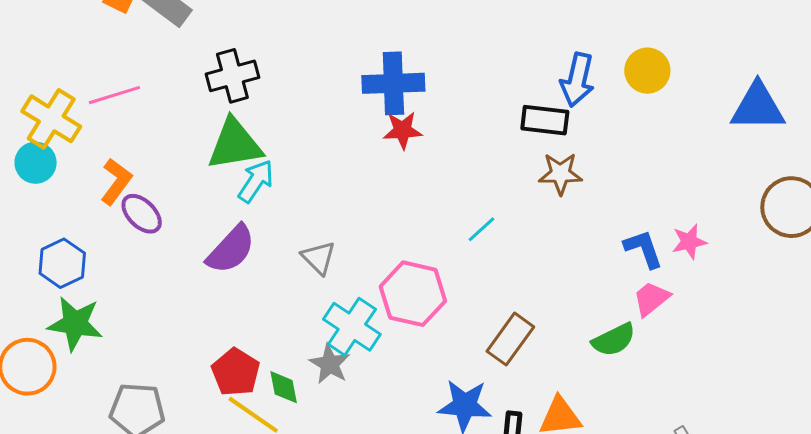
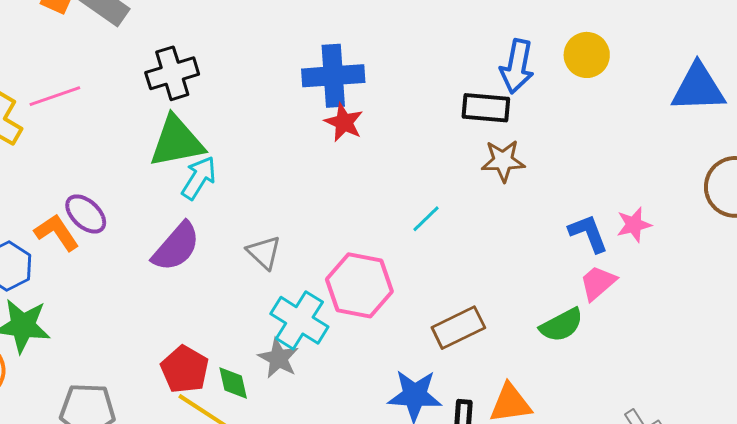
red star: (403, 130) -> (344, 122), turned 30
orange L-shape: (116, 181) -> (57, 232), moved, turned -69
brown rectangle: (510, 339) -> (458, 328), turned 30

